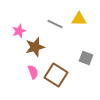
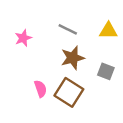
yellow triangle: (79, 19) -> (108, 31), moved
brown star: (35, 47) -> (73, 58), moved

